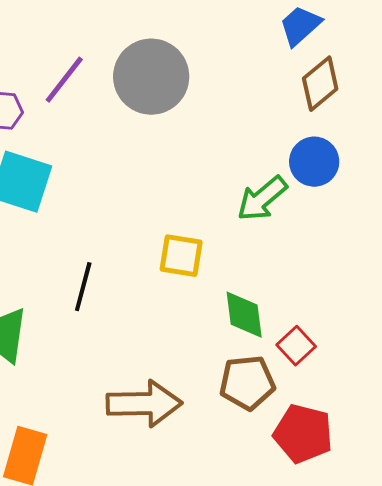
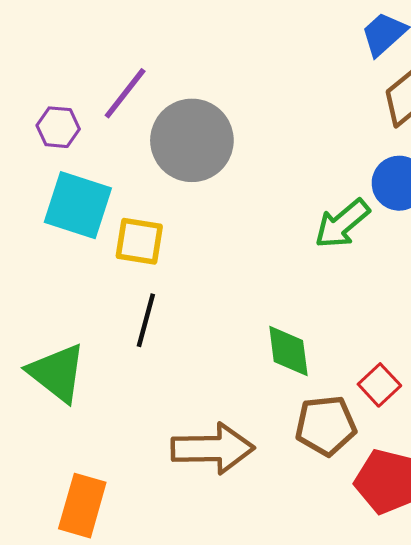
gray circle: (151, 77) -> (192, 140), moved
yellow square: (181, 256) -> (139, 241), moved
green diamond: (244, 315) -> (288, 351), moved

